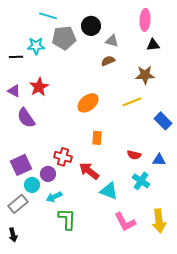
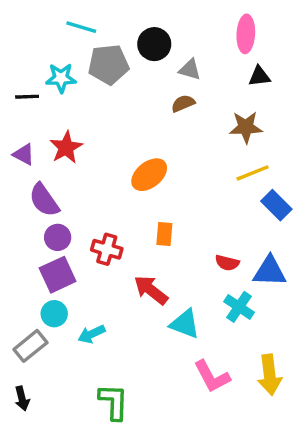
yellow line: (132, 102) -> (253, 173), moved
red cross: (63, 157) -> (107, 249), moved
blue triangle: (159, 160) -> (270, 271), size x1.5
purple square: (21, 165) -> (58, 275), moved
purple circle: (48, 174) -> (58, 237), moved
green L-shape: (67, 219) -> (114, 402), moved

